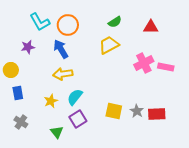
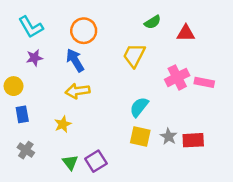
cyan L-shape: (40, 22) -> (31, 27), moved
green semicircle: (115, 22) -> (153, 22), moved
yellow trapezoid: (109, 45) -> (134, 55), turned -35
cyan semicircle: (75, 97) -> (139, 107), moved
purple square: (78, 119) -> (96, 161), moved

